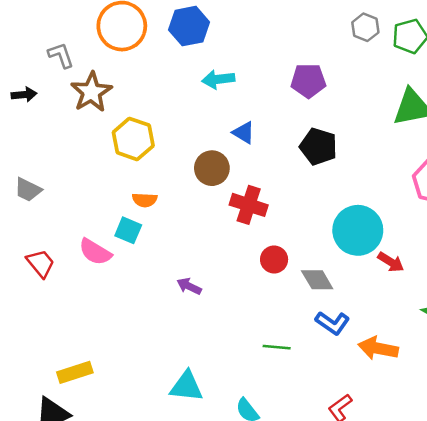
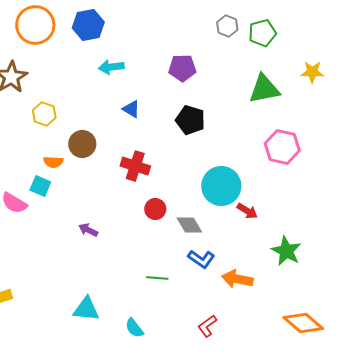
yellow hexagon: (133, 139) -> (44, 114), size x0.7
brown circle: (212, 168) -> (82, 144), moved

